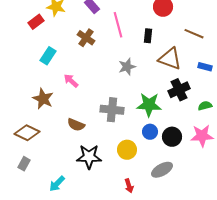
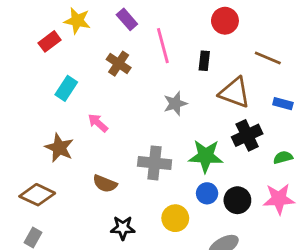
black star: (89, 157) -> (123, 228), size x0.7

